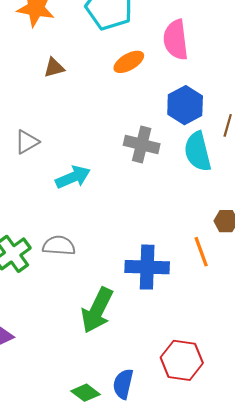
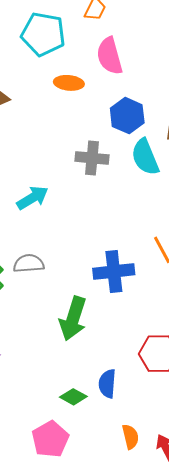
orange ellipse: (129, 62) -> (69, 83), turned 44

